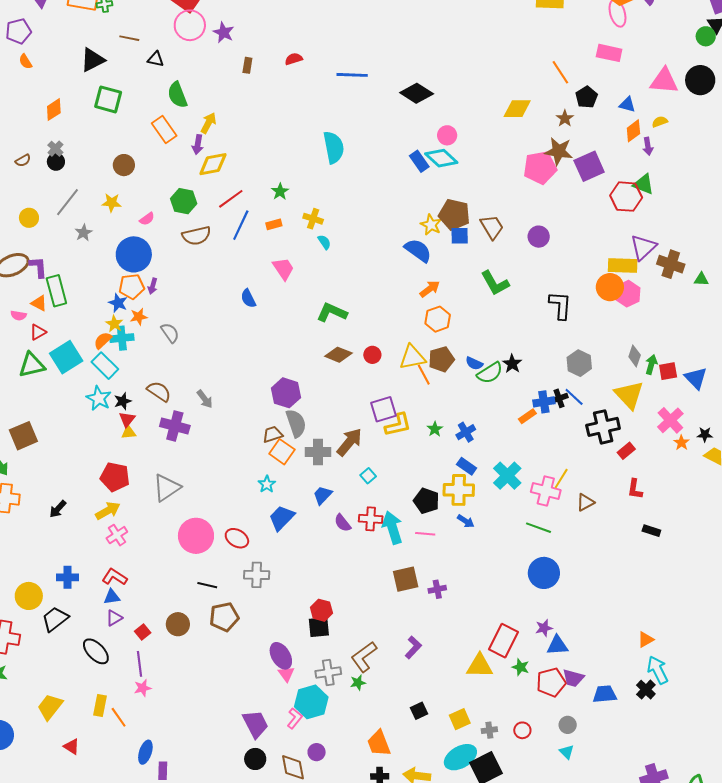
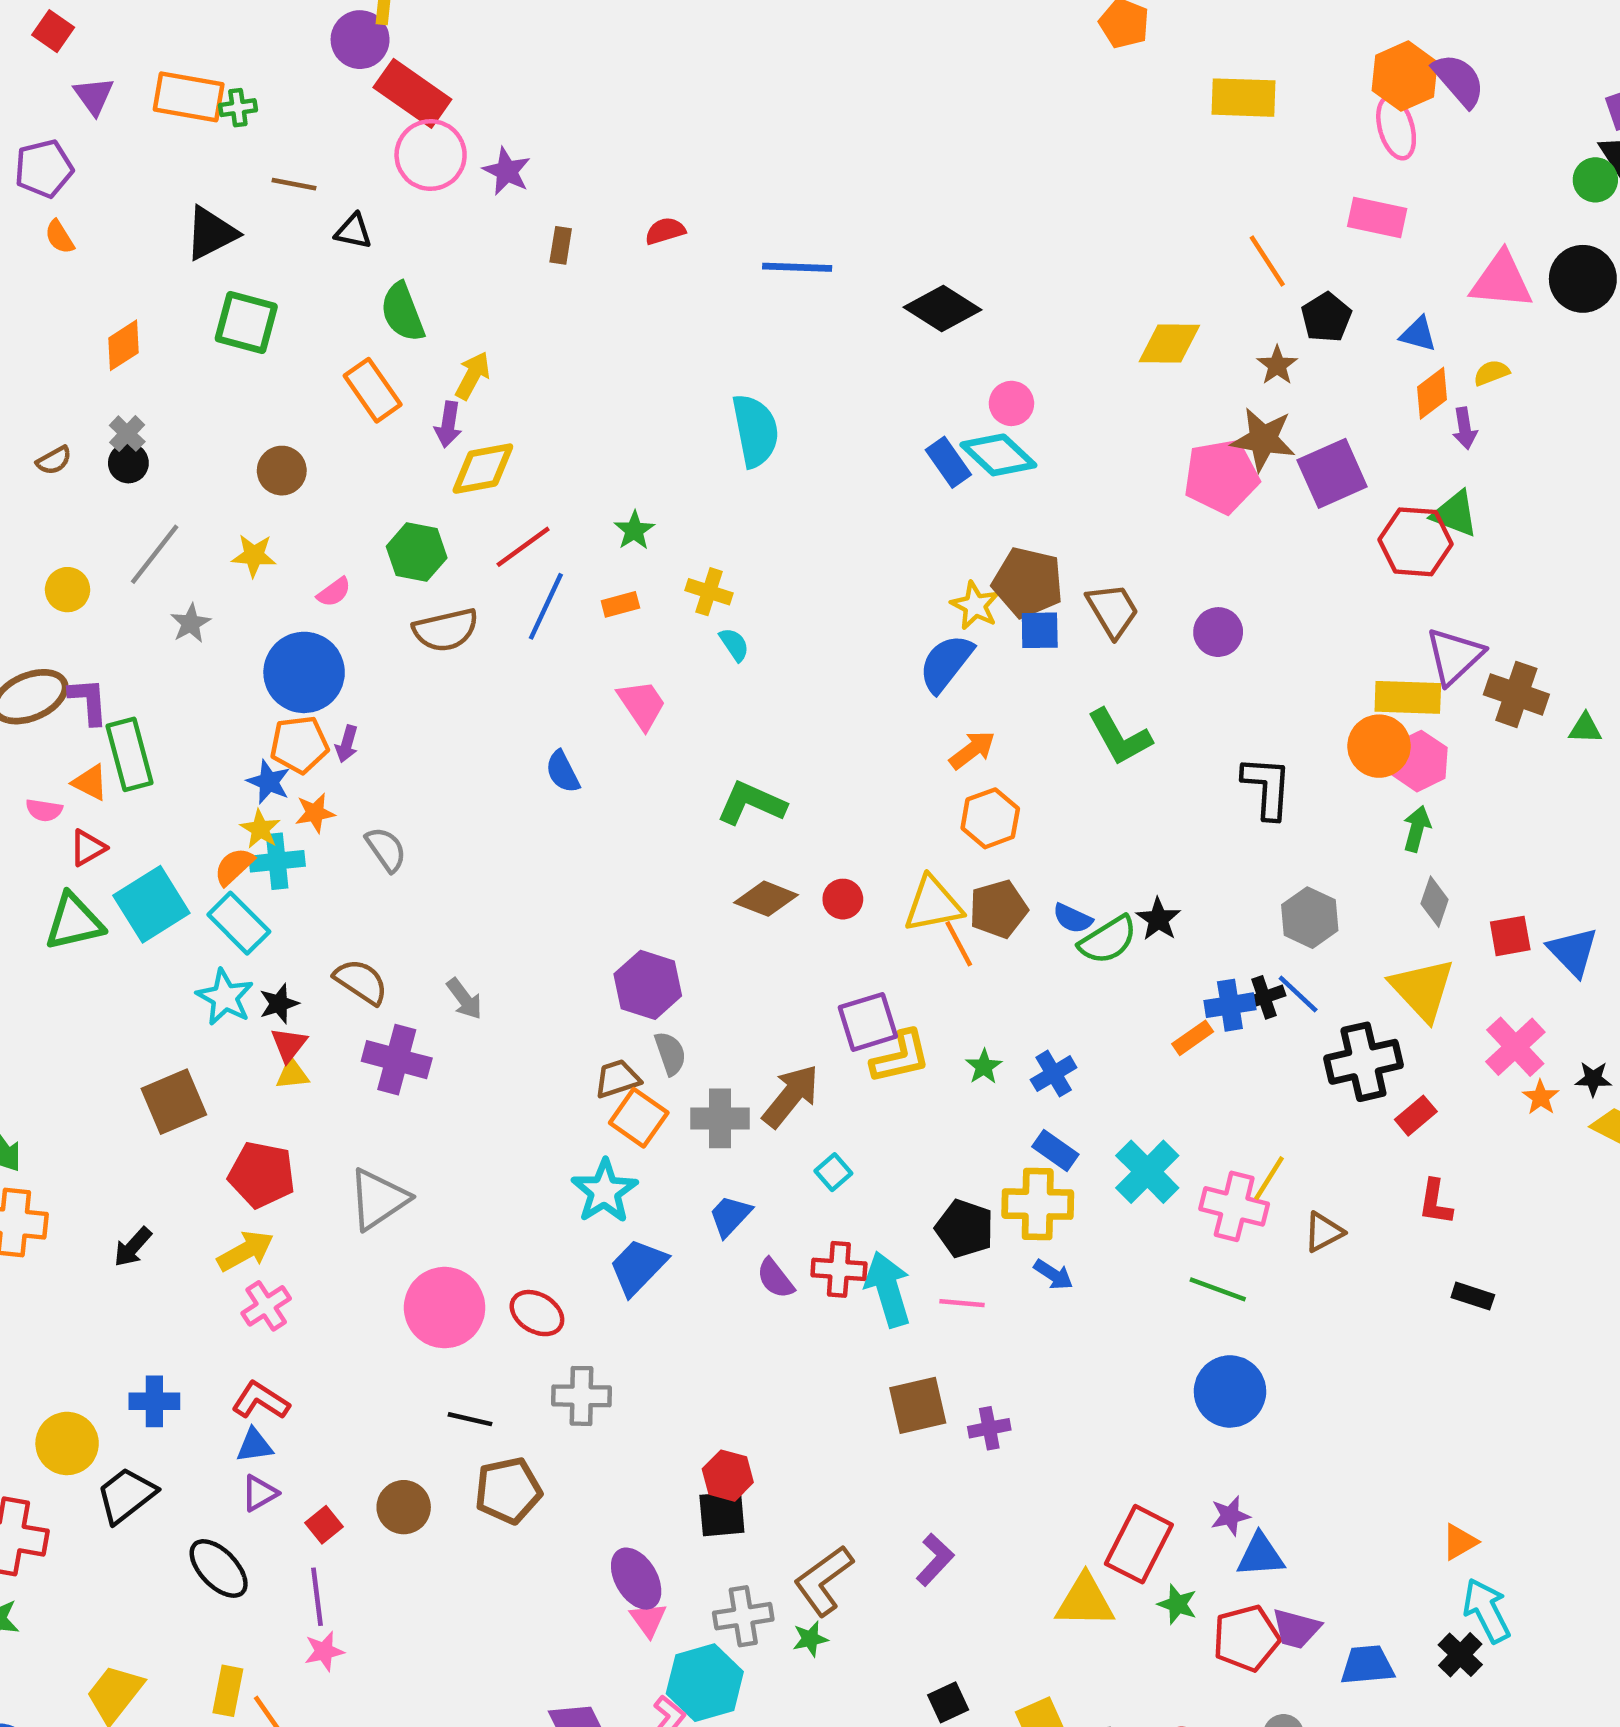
blue semicircle: (418, 250) -> (946, 663), turned -88
green arrow: (651, 365) -> (1417, 829), moved
gray semicircle: (296, 423) -> (670, 1053), size x0.7
brown square: (23, 436) -> (174, 1102), moved
cyan star: (267, 484) -> (604, 1191), size x1.6

